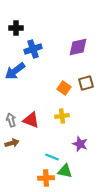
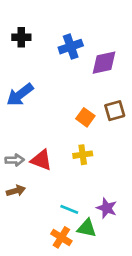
blue cross: (33, 49) -> (71, 47), moved
gray arrow: (11, 120) -> (15, 160), turned 104
purple star: (80, 144) -> (107, 208), moved
orange cross: (46, 178) -> (61, 237), turned 35

